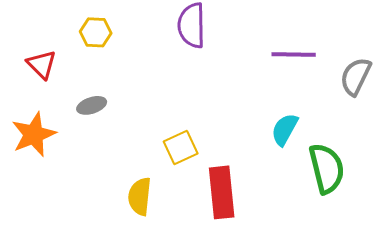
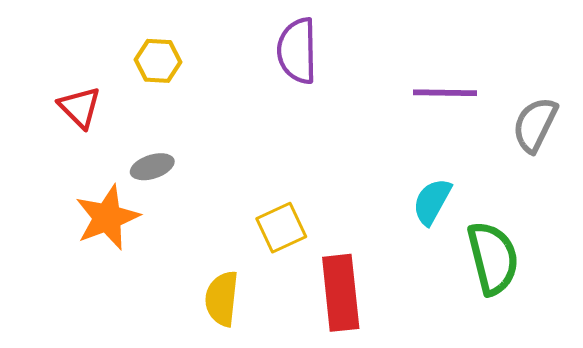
orange star: (34, 134) -> (107, 217), moved

